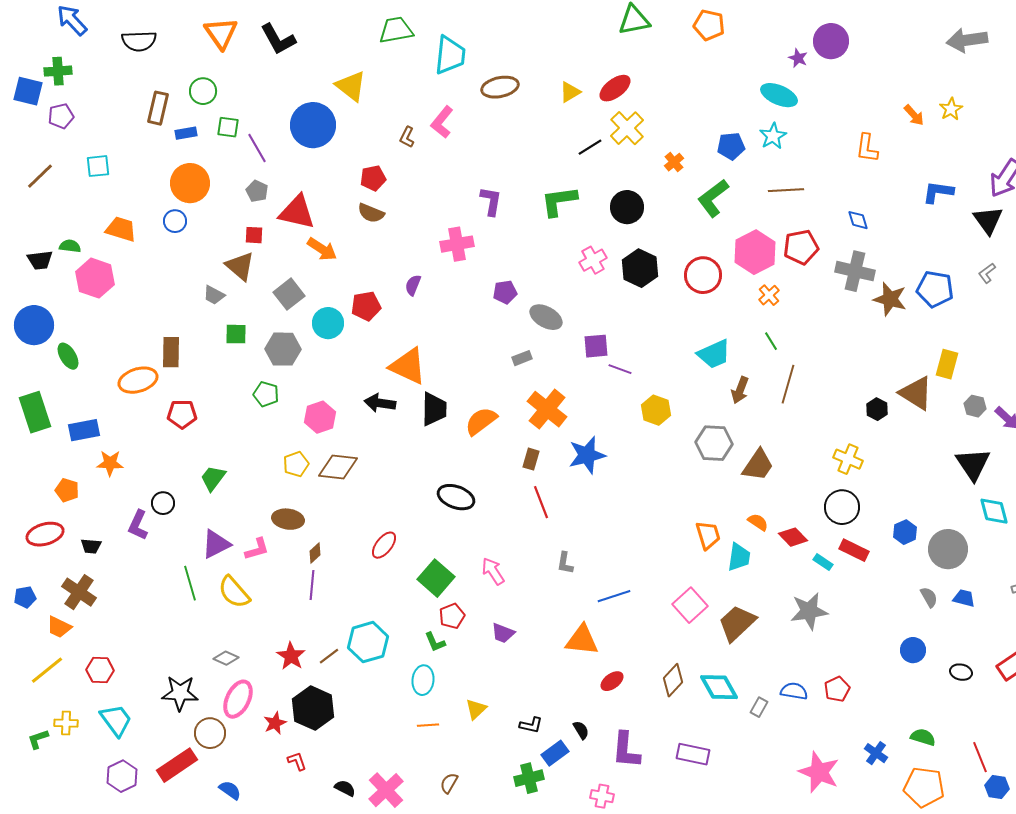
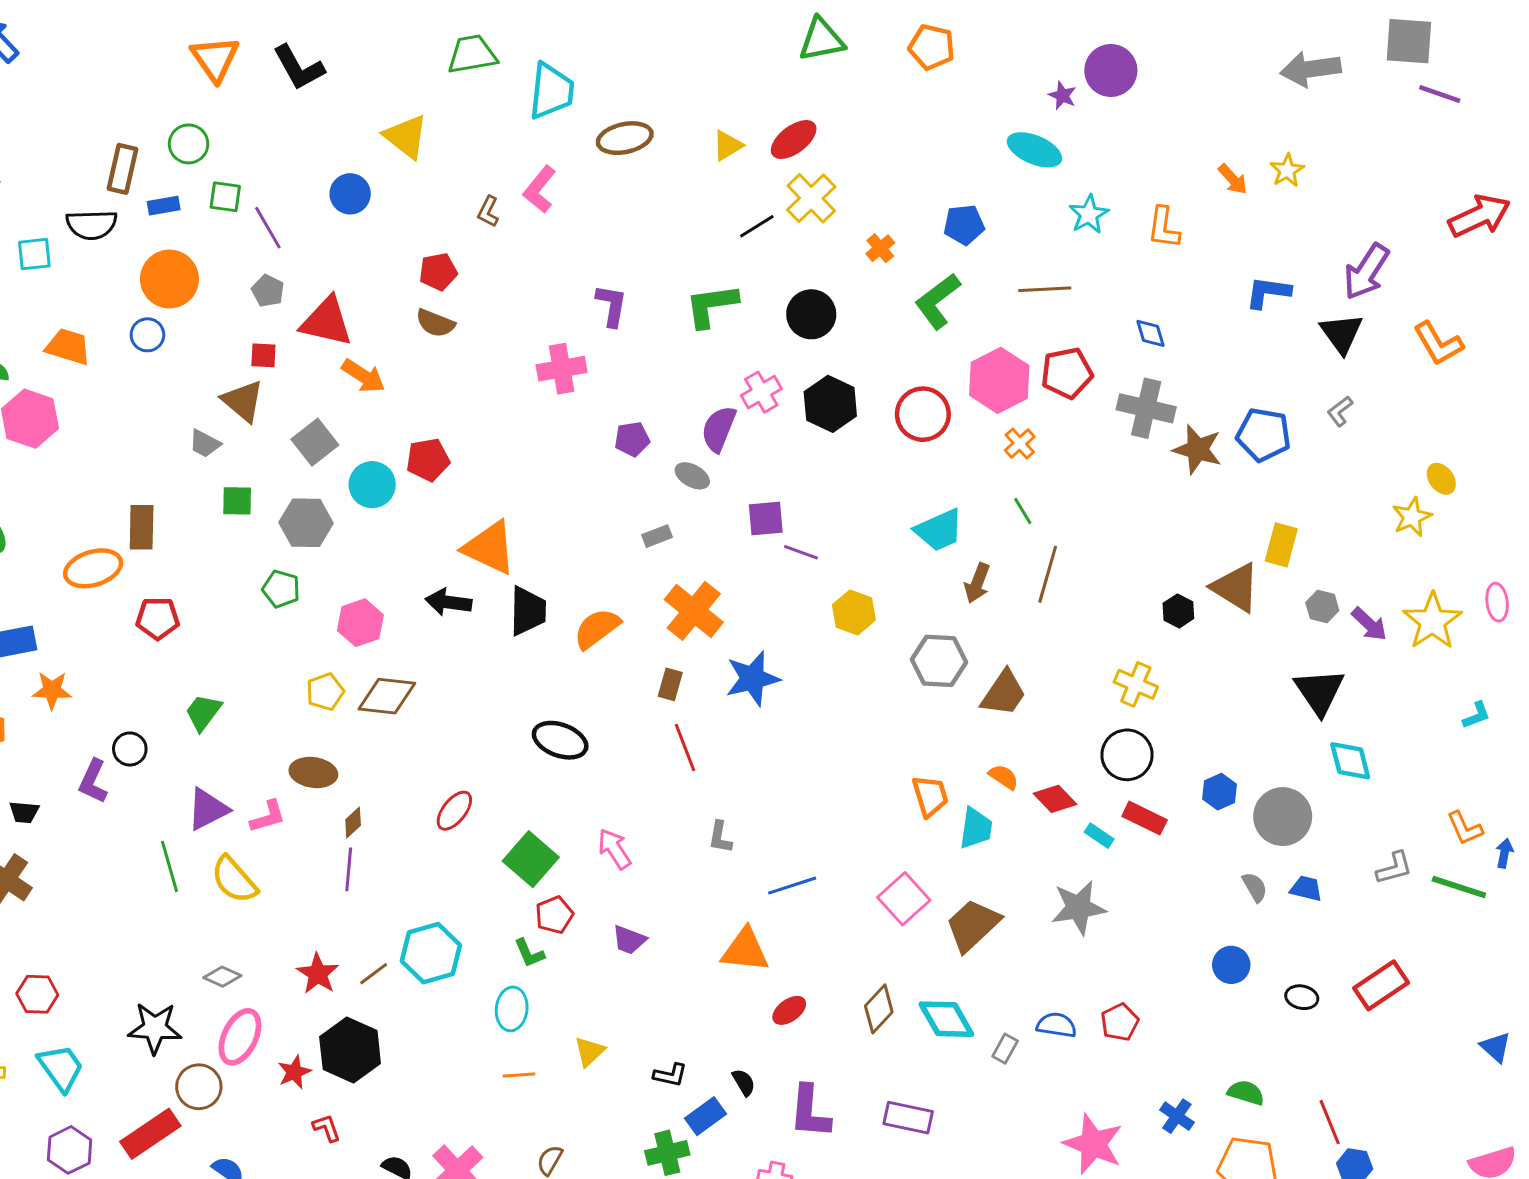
black semicircle: (139, 41) -> (92, 225), moved
blue circle: (313, 125) -> (350, 194), size x0.6
cyan star: (773, 136) -> (1089, 214), moved
purple semicircle: (413, 285) -> (719, 429), moved, size x1.5
gray ellipse: (546, 317) -> (692, 476), size x0.7

